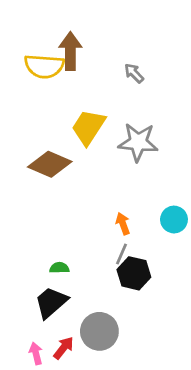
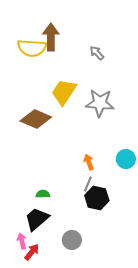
gray circle: (99, 331) -> (72, 240), size x0.7
red arrow: (64, 348) -> (32, 252), moved
pink arrow: (36, 353) -> (22, 241), moved

